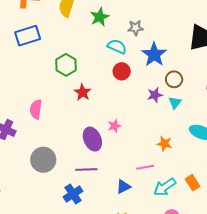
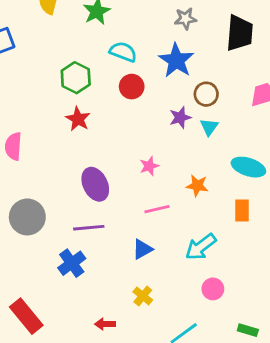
gray star: (136, 28) -> (185, 19), moved
green hexagon: (66, 65) -> (76, 78), moved
pink star: (114, 126) -> (149, 166), moved
pink line: (145, 167) -> (157, 209), moved
orange rectangle: (193, 183) -> (242, 210), moved, turned 35

